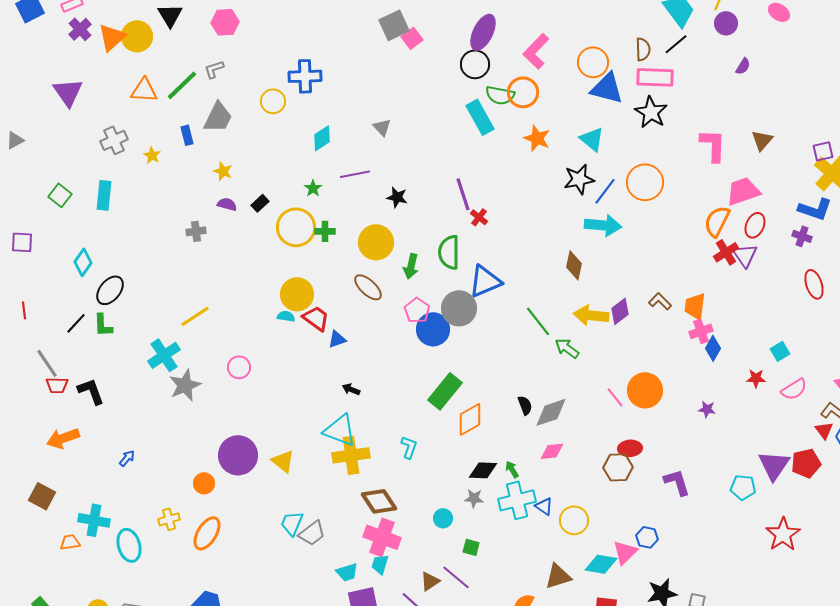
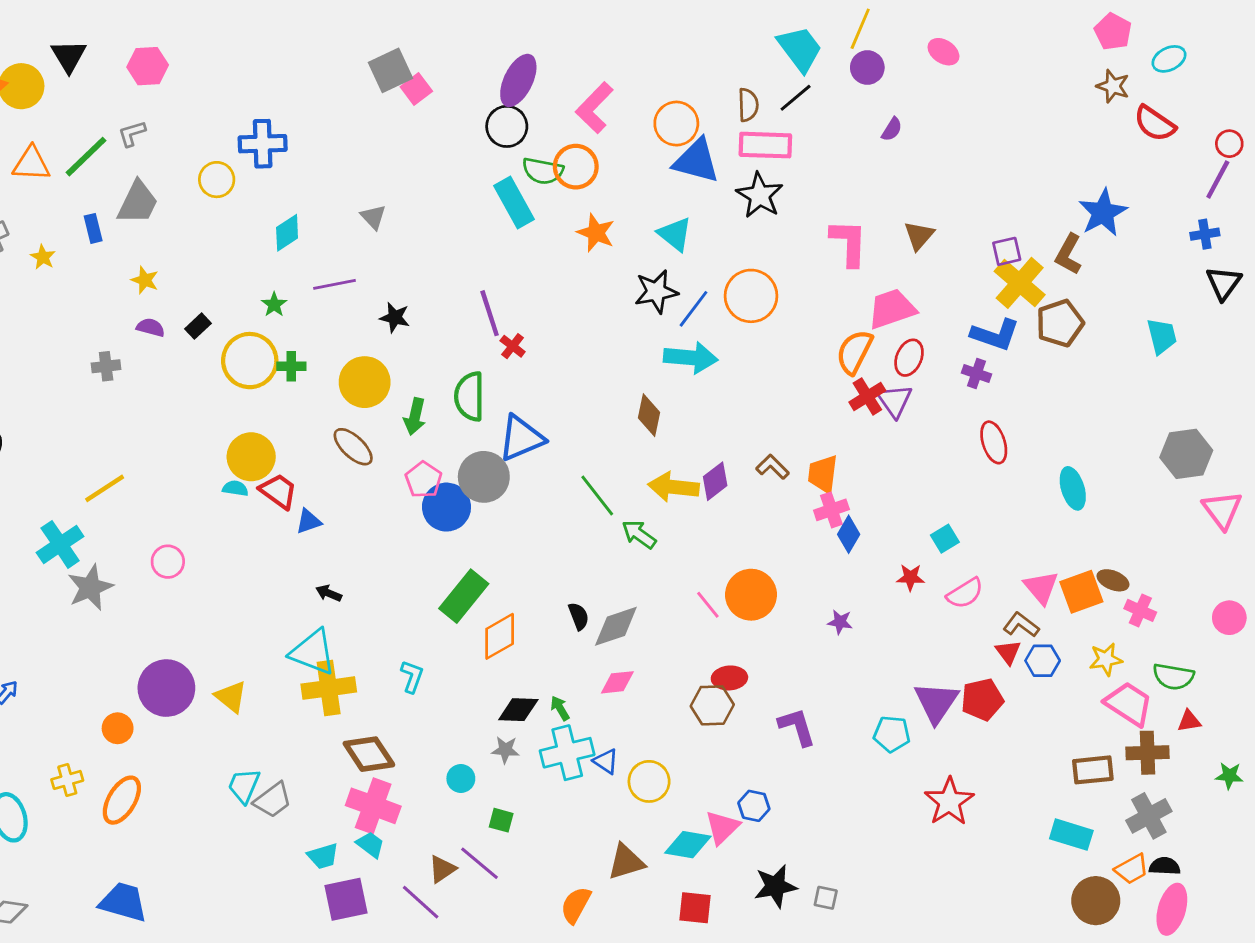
cyan trapezoid: (380, 564) -> (370, 845), turned 110

